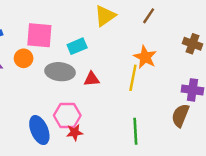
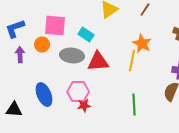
cyan rectangle: (77, 46) -> (86, 35), turned 56
red triangle: (92, 79) -> (98, 62), size x1.6
blue ellipse: (39, 130) -> (44, 95), moved

